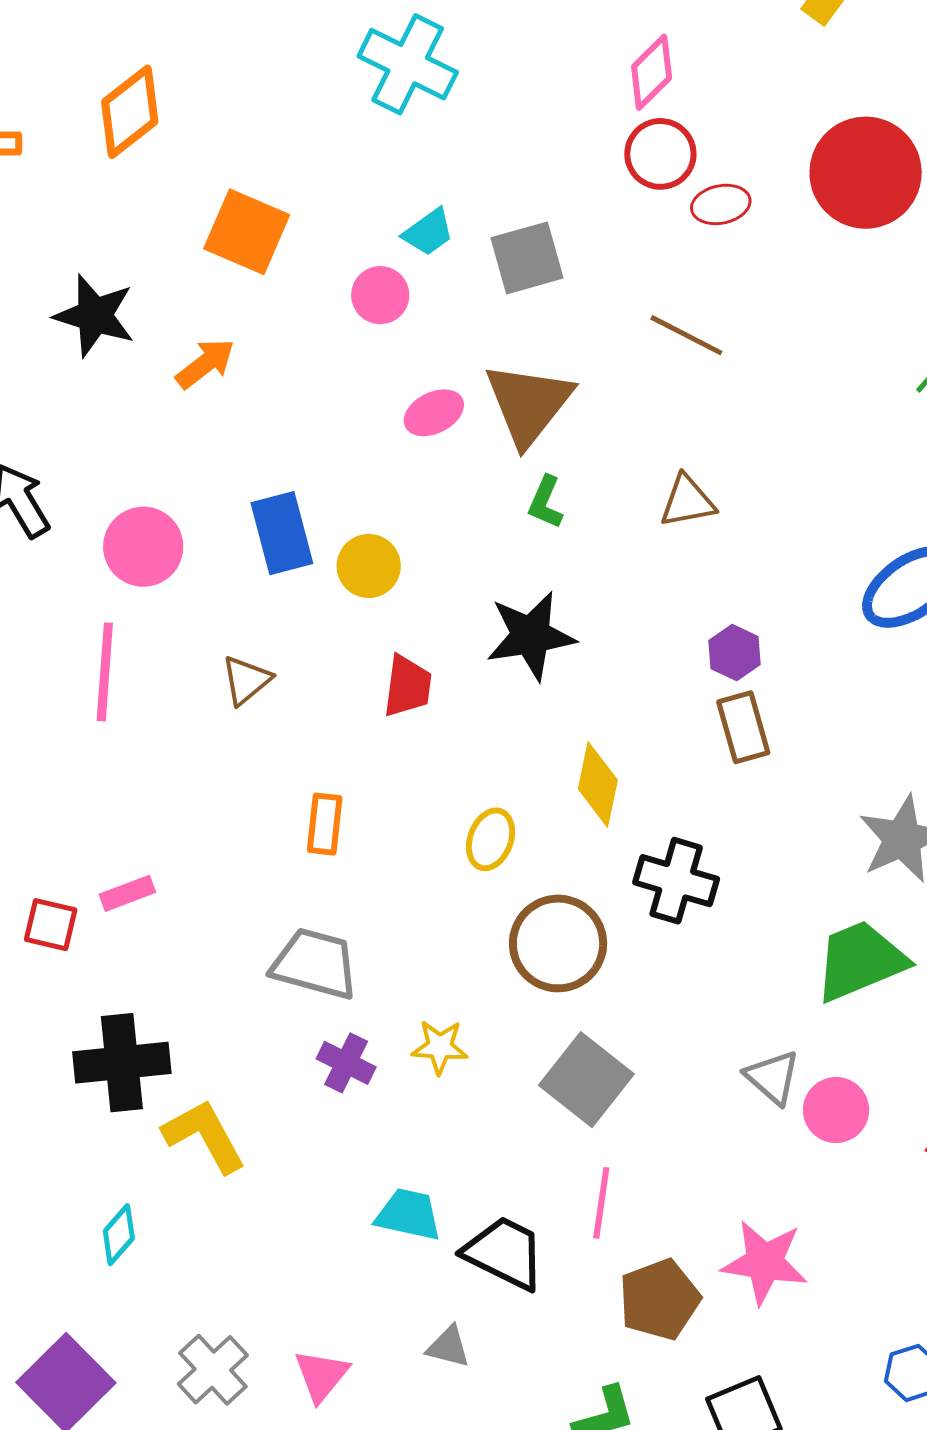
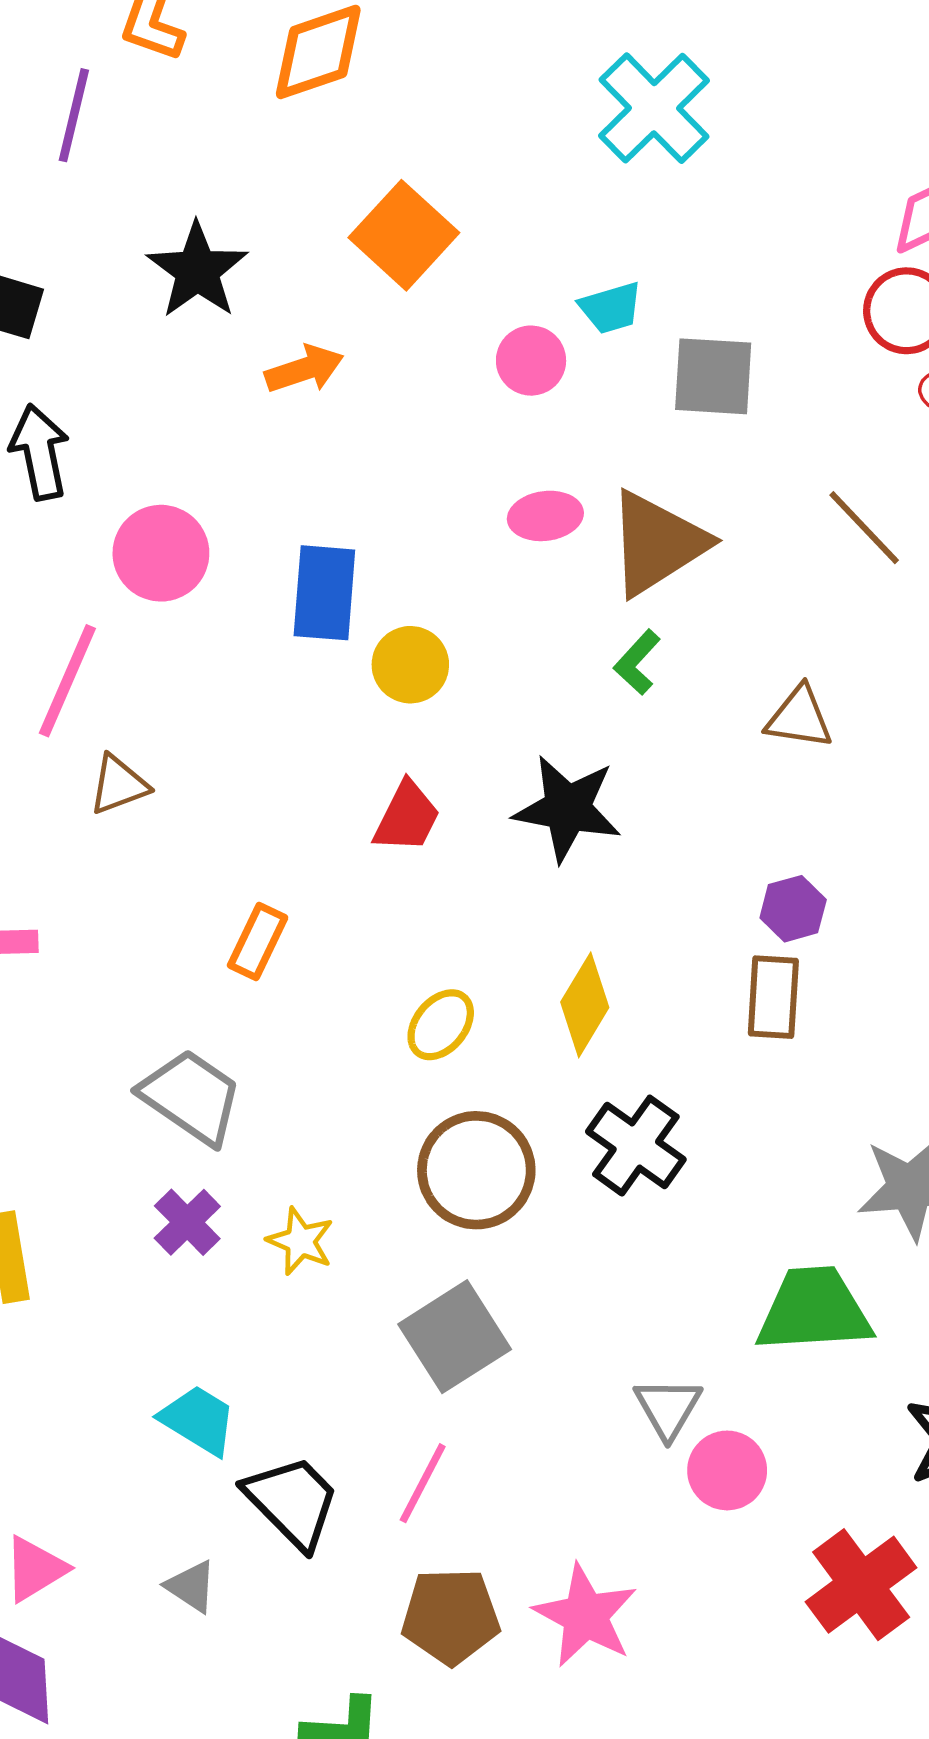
brown triangle: (246, 680) -> (119, 785), moved

